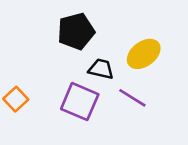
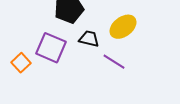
purple square: (80, 102) -> (51, 48), moved

